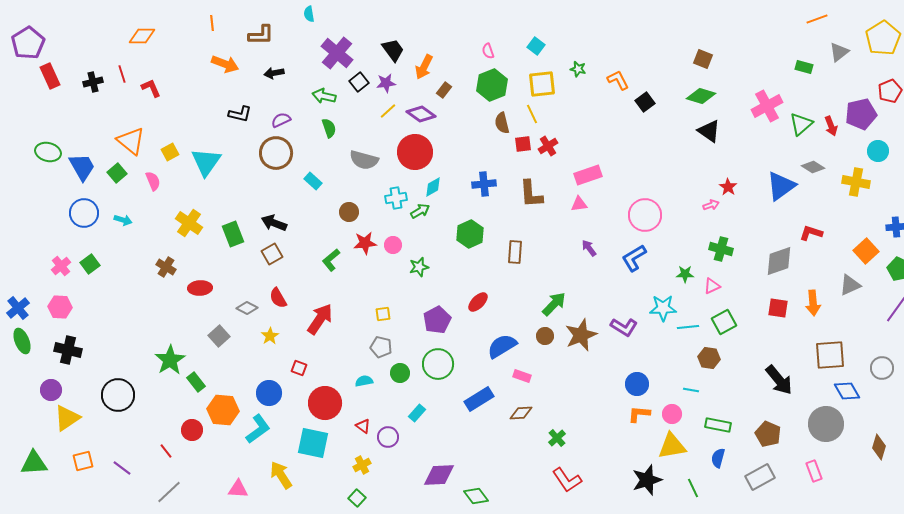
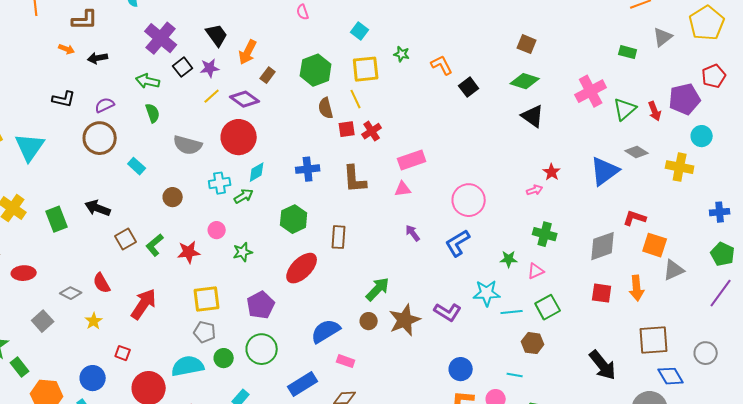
pink semicircle: (488, 51) -> (303, 12), moved
orange arrow: (225, 64) -> (67, 49), moved, size x0.6
red star: (365, 243) -> (189, 252), moved
orange square: (866, 251) -> (655, 245), moved, turned -30
brown square: (272, 254) -> (126, 239), moved
red ellipse: (478, 302) -> (302, 268), moved, size x1.6
yellow square: (383, 314) -> (207, 299), size x1.8
cyan semicircle: (364, 381) -> (188, 366), size x1.8

